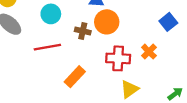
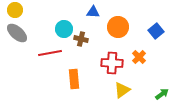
cyan circle: (51, 14) -> (64, 29), moved
orange circle: (107, 22) -> (118, 27), moved
orange rectangle: (75, 77) -> (74, 79), turned -48

